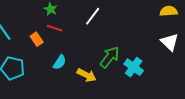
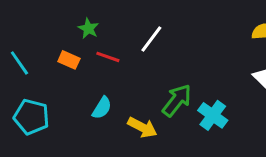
red line: (55, 28) -> (108, 57), moved
orange rectangle: (37, 39) -> (69, 60), moved, turned -32

